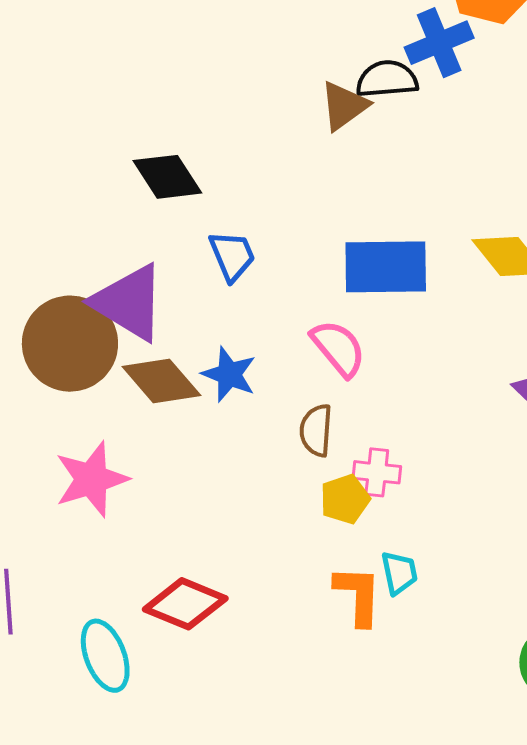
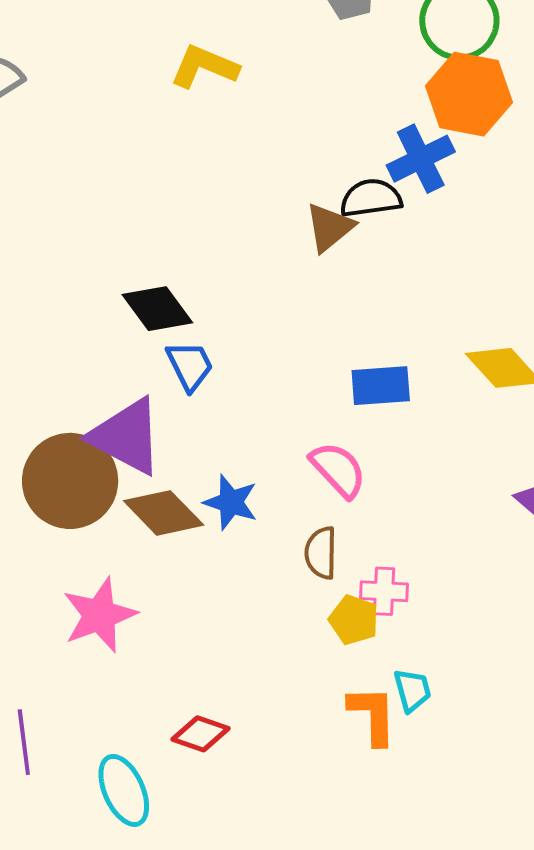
blue trapezoid: (232, 256) -> (190, 366), moved
blue rectangle: (386, 267) -> (381, 386), size x0.7
yellow pentagon: (345, 499) -> (354, 620), turned -30
red diamond: (185, 604) -> (200, 734), size x0.7

